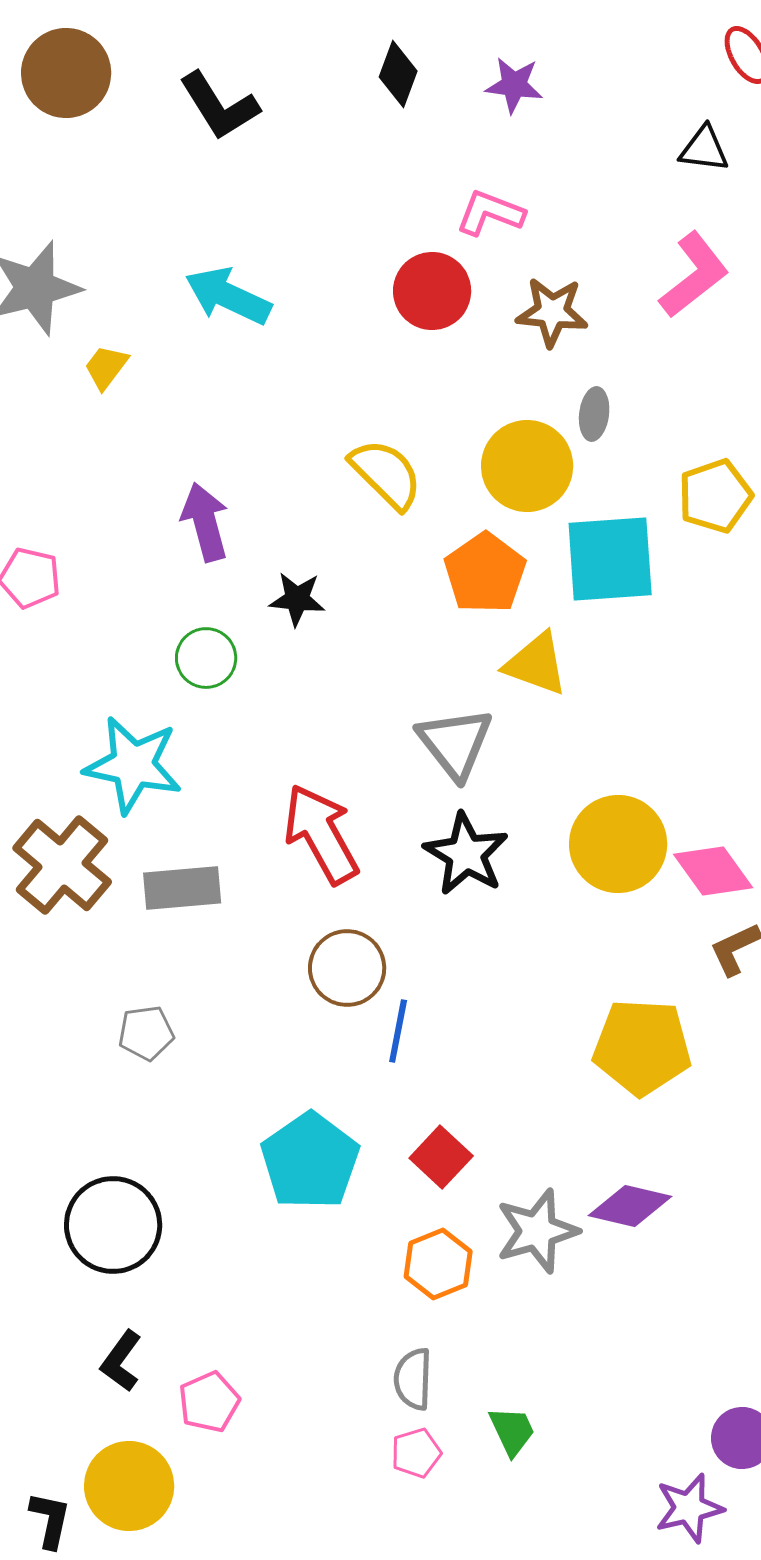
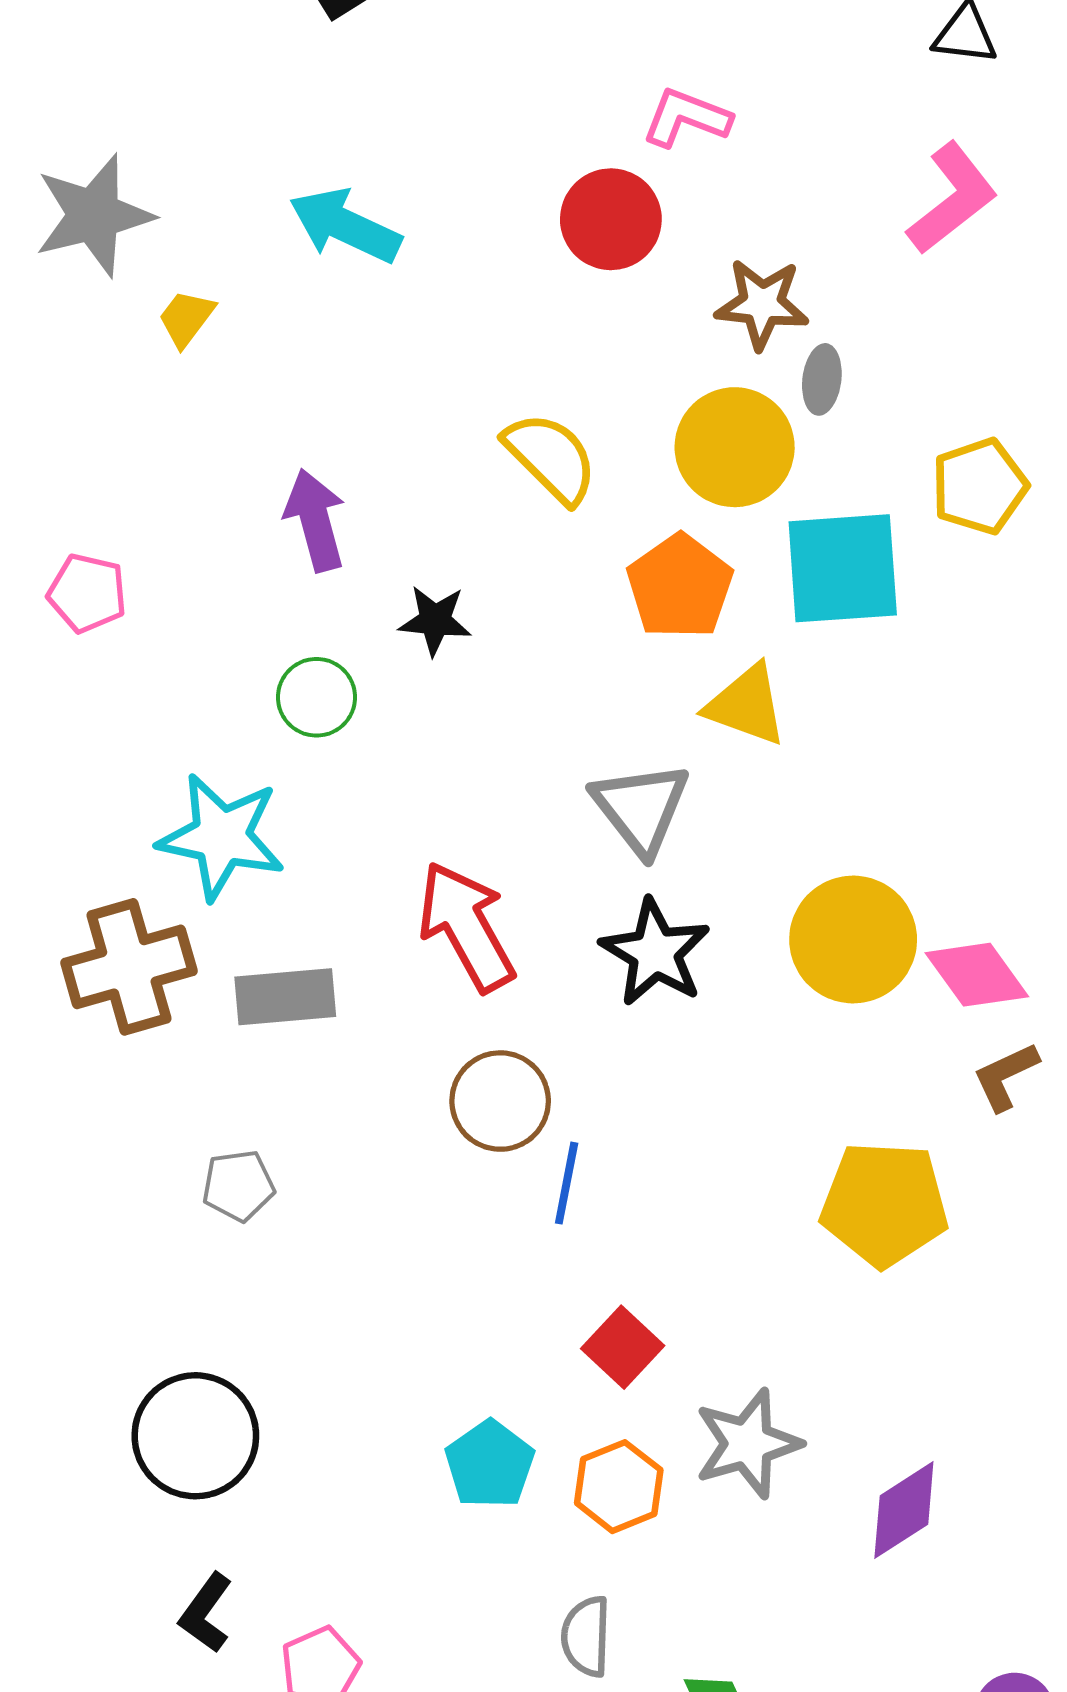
brown star: (552, 312) -> (762, 304), moved
brown cross: (62, 865) -> (129, 967), turned 34
cyan pentagon: (310, 1161) -> (490, 1464), moved, size x0.7
purple diamond: (630, 1206) -> (904, 1510), moved, turned -46

